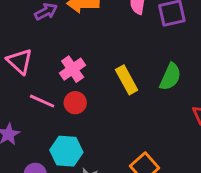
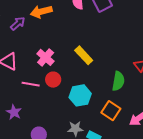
green semicircle: (170, 77) -> (118, 81), moved
cyan hexagon: (66, 151) -> (80, 95), moved

